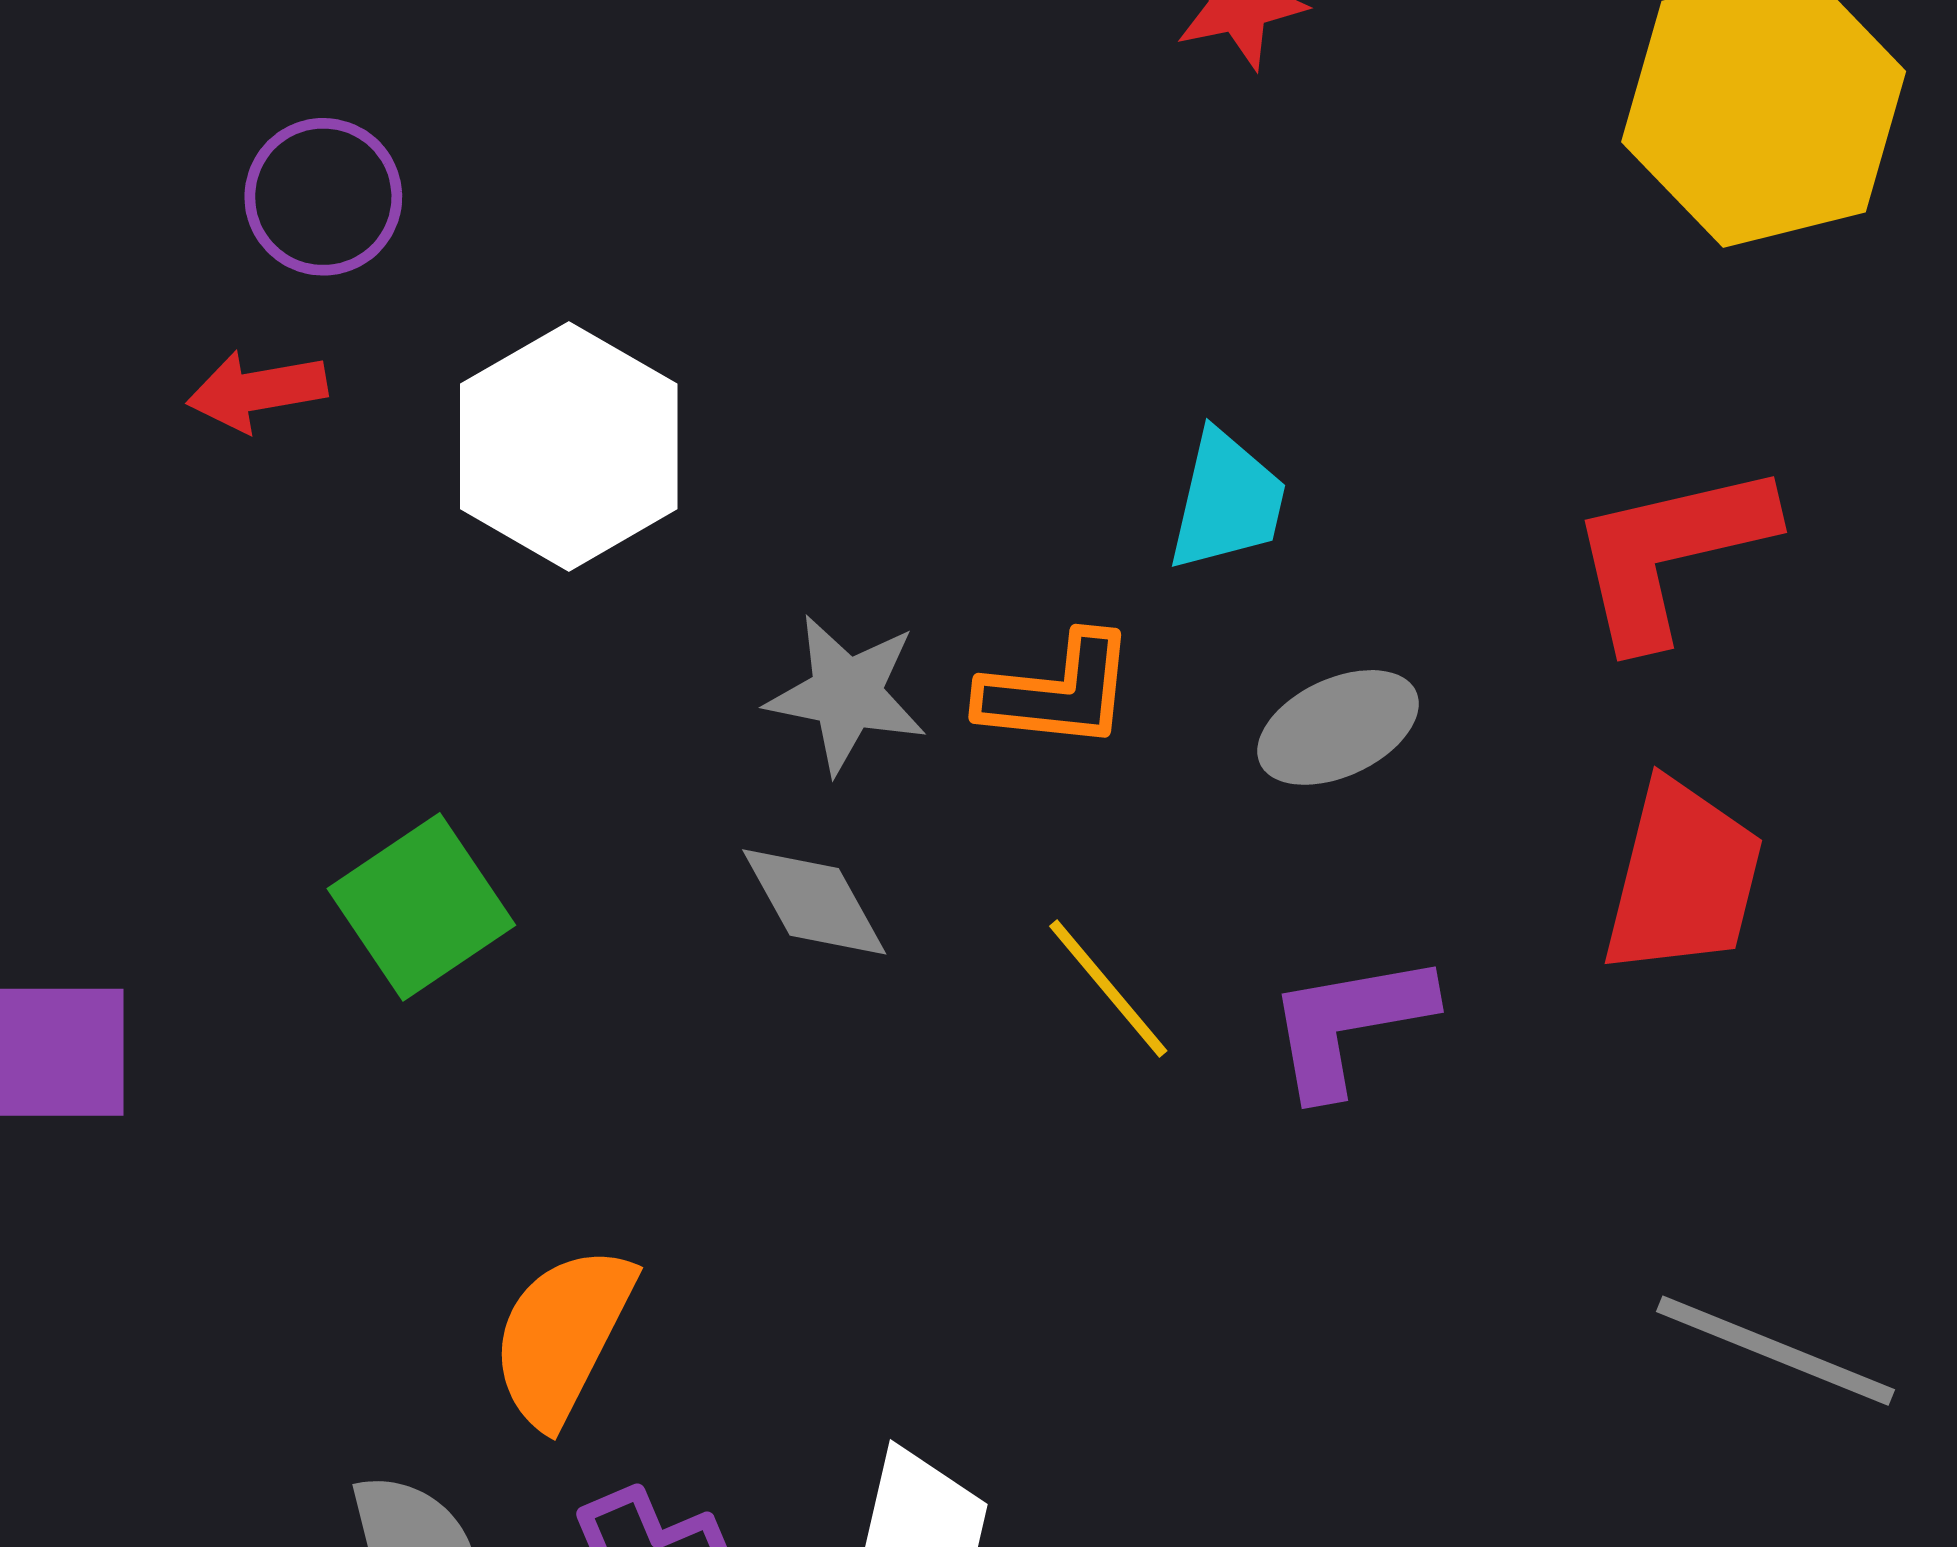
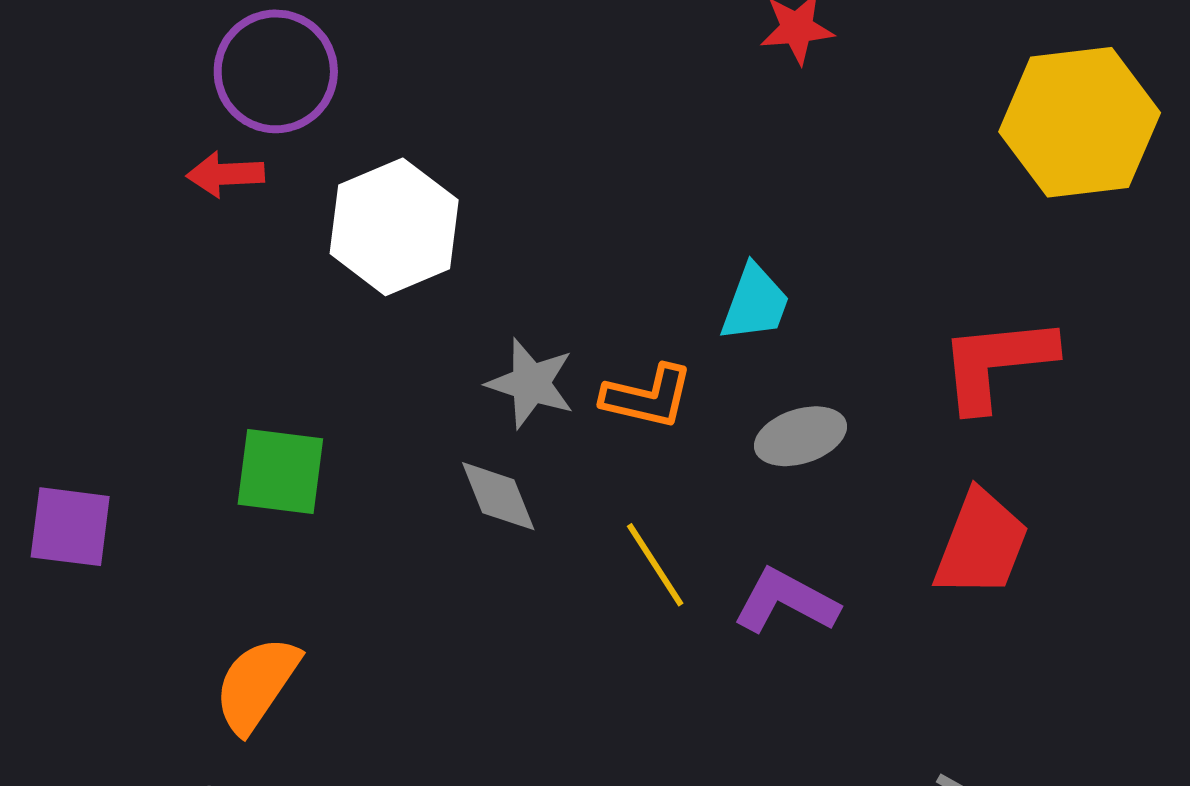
purple circle: (323, 197) -> (276, 71), size x1.4
green square: (421, 907) -> (280, 471), turned 34
purple L-shape: (1349, 1024) -> (786, 601), turned 31
orange semicircle: (562, 1335) -> (257, 684), moved

